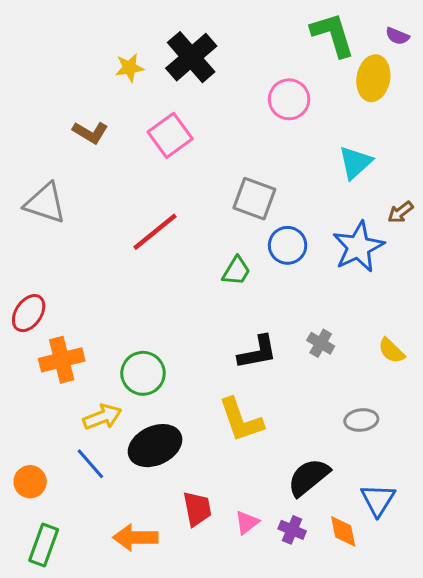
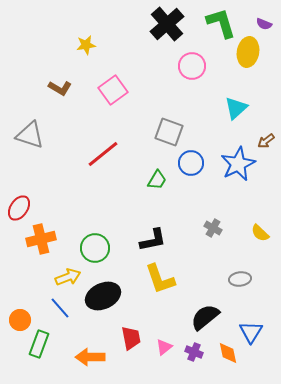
black cross: (191, 57) -> (167, 24), moved
black L-shape: (257, 352) -> (153, 240), moved
green rectangle: (44, 545) -> (39, 344), moved

